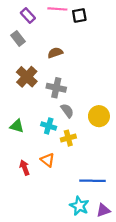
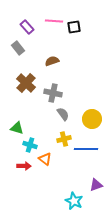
cyan cross: (49, 126) -> (30, 145), moved
red arrow: (25, 168) -> (24, 166), turned 112
blue line: (92, 181) -> (86, 149), moved
purple triangle: (103, 210) -> (96, 185), moved

